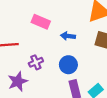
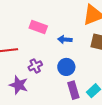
purple star: (18, 81) -> (19, 85), turned -30

